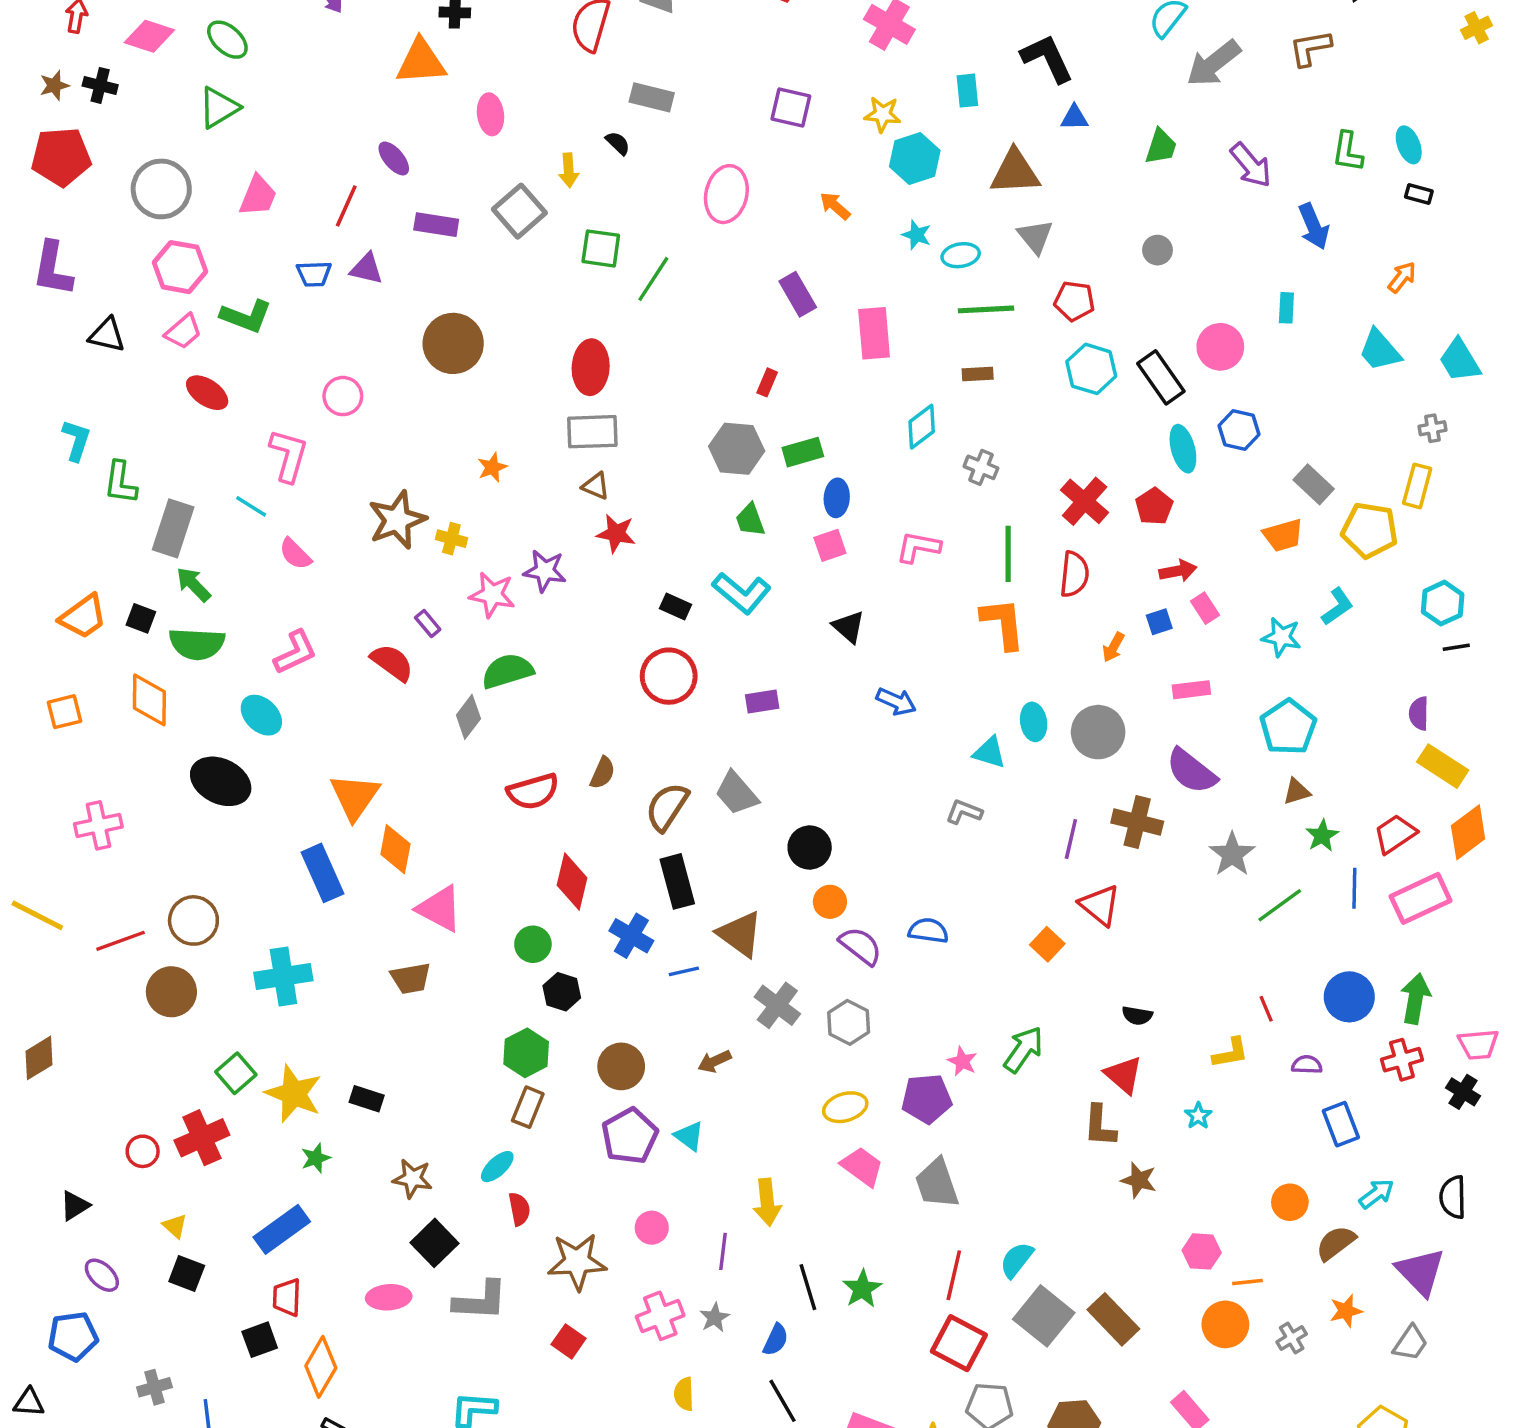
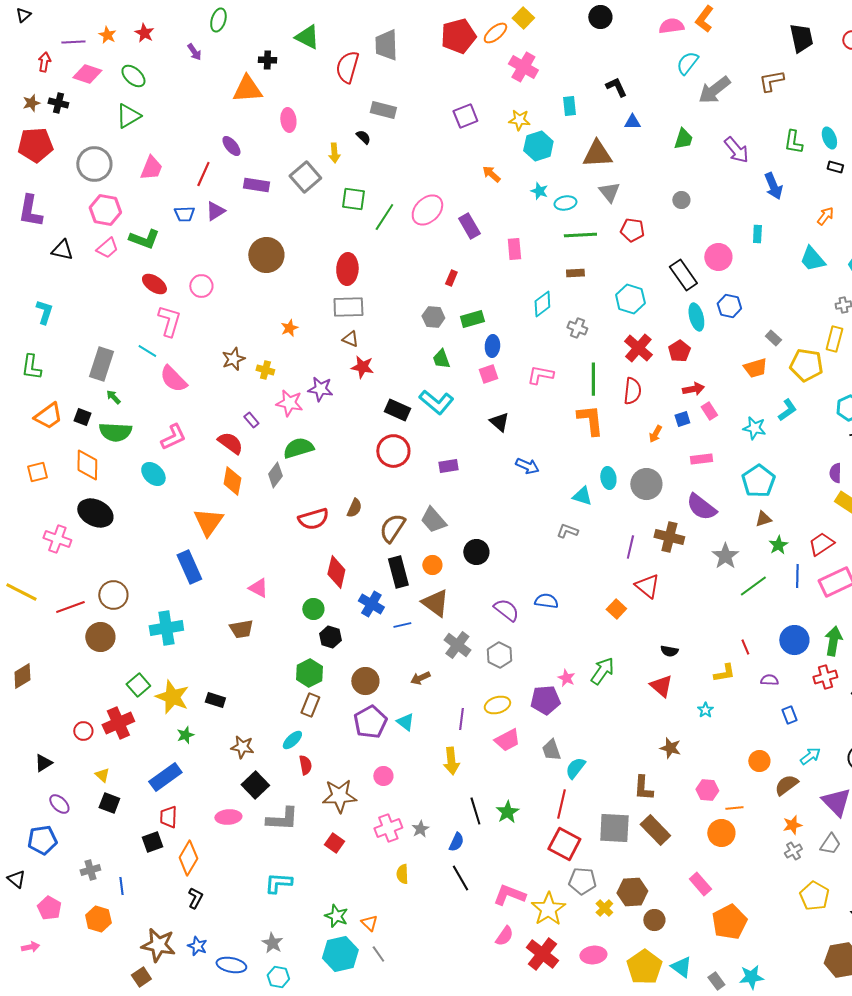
black L-shape: (1047, 58) -> (616, 87), size x0.7
purple square: (791, 108) -> (465, 116), turned -35
pink ellipse: (726, 194) -> (427, 210), moved, turned 32
purple triangle: (367, 269) -> (215, 211), turned -45
pink rectangle: (874, 333) -> (514, 249), size x0.7
cyan hexagon: (1091, 369) -> (630, 299), moved
red ellipse: (207, 393) -> (154, 284), moved
gray hexagon: (737, 449) -> (433, 317), size x0.7
green L-shape: (121, 483) -> (31, 367), moved
gray rectangle: (1314, 484) -> (773, 338), size x0.7
brown star: (397, 520) -> (233, 359), size x0.7
pink semicircle: (295, 554) -> (173, 379), size x1.4
green arrow: (193, 584) -> (113, 397), size x0.7
black rectangle: (675, 606) -> (397, 410), size x1.4
black ellipse: (221, 781) -> (95, 513), moved
pink cross: (98, 825) -> (57, 539), turned 32
orange diamond: (395, 849) -> (232, 481), moved
orange circle: (830, 902) -> (432, 565), moved
pink triangle: (440, 909) -> (258, 588), size x0.7
blue rectangle: (1341, 1124) -> (789, 715), size x0.7
brown L-shape: (1100, 1126) -> (643, 788), moved
pink trapezoid: (862, 1167) -> (507, 740), turned 116
gray trapezoid: (937, 1184) -> (551, 750), size x0.7
purple line: (723, 1251) -> (461, 719), moved
cyan semicircle: (1017, 1260) -> (575, 768), moved
gray square: (1044, 1316) -> (614, 828), turned -36
gray cross: (1292, 1338) -> (793, 851), moved
black triangle: (29, 1402) -> (16, 879), turned 36

